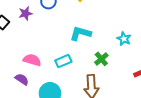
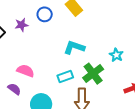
green cross: (101, 59) -> (93, 74), size x1.5
cyan rectangle: (63, 61) -> (65, 77), moved

